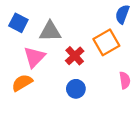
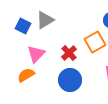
gray triangle: (50, 31) -> (45, 20), moved, turned -30
blue circle: (76, 89) -> (70, 80), size x1.5

